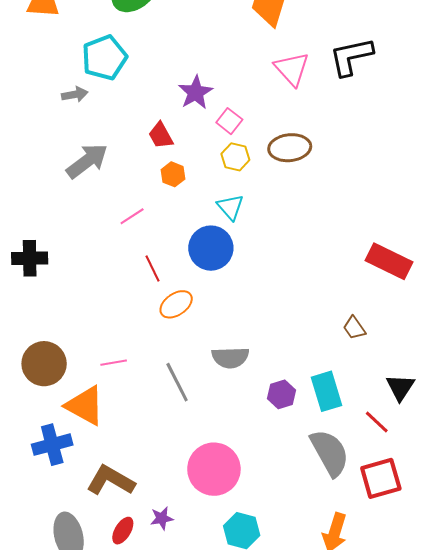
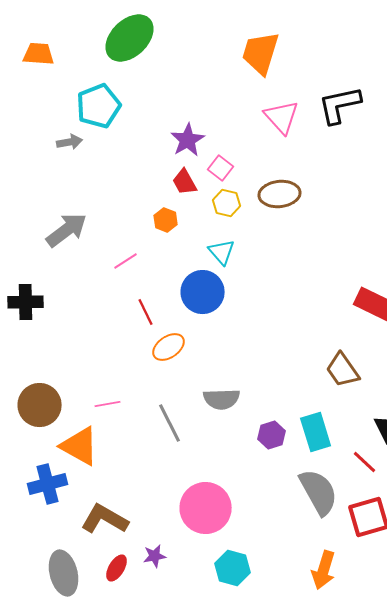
red trapezoid: (161, 135) -> (185, 182), moved
gray arrow: (87, 161) -> (67, 230), moved
brown trapezoid: (354, 328) -> (343, 370), size x1.5

